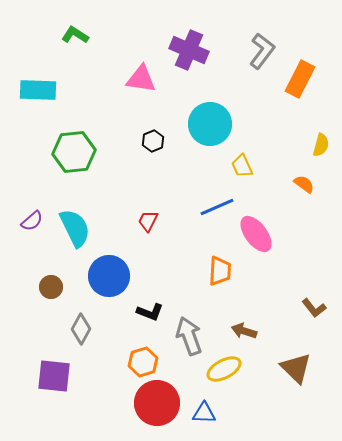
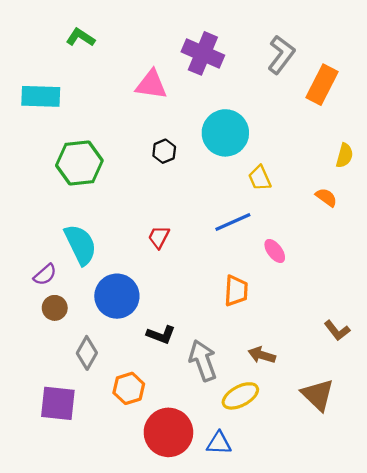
purple semicircle: (32, 221) -> (45, 275), moved
pink ellipse: (256, 234) -> (275, 251), size x0.6
orange hexagon: (143, 362) -> (129, 388), moved

